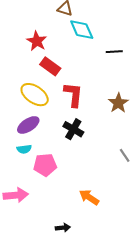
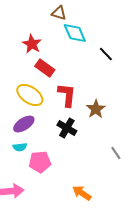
black line: (114, 52) -> (106, 54), turned 49
brown star: (118, 103) -> (96, 109), moved

